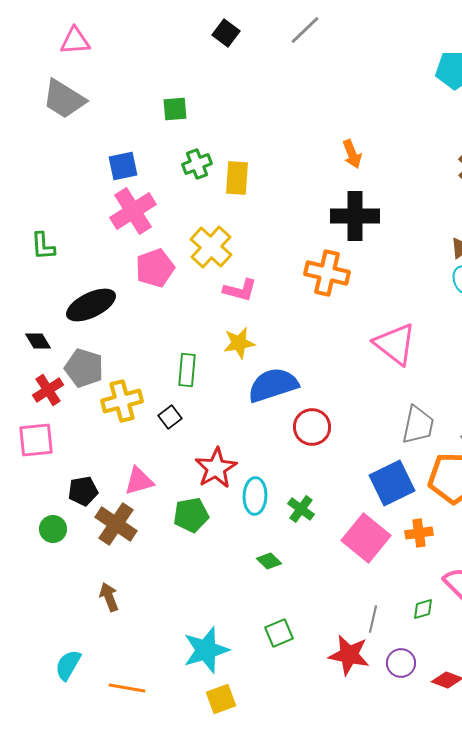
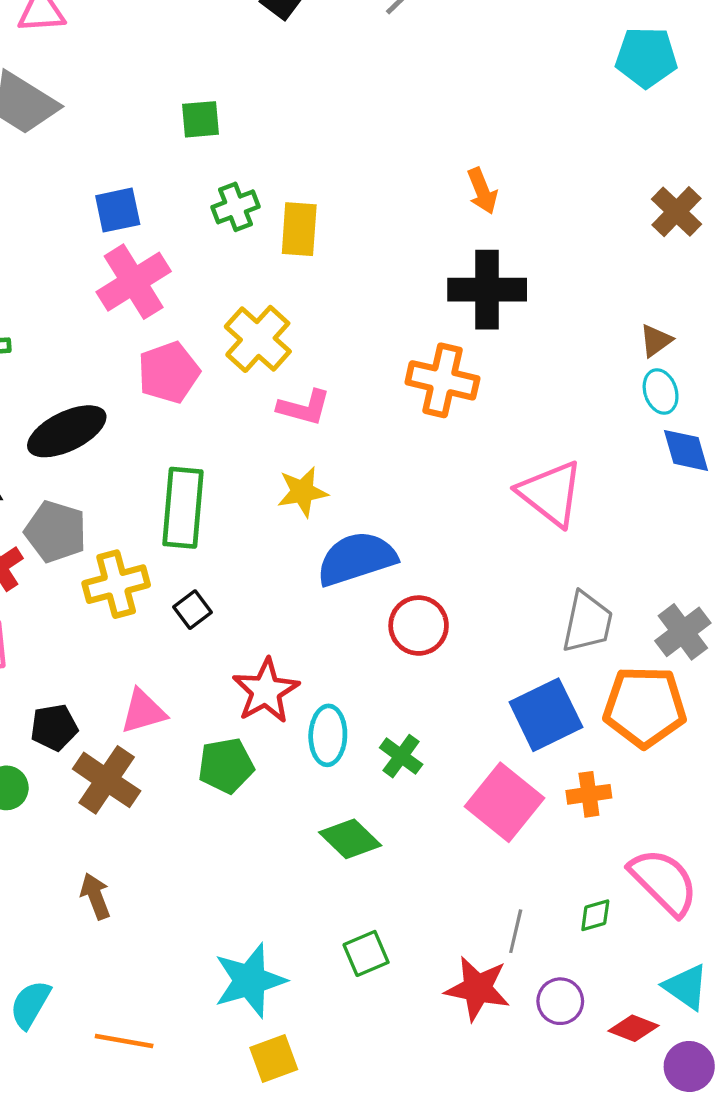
green rectangle: (187, 370) -> (183, 508), moved, size x1.5
green diamond: (269, 561) -> (350, 839), size x1.5

